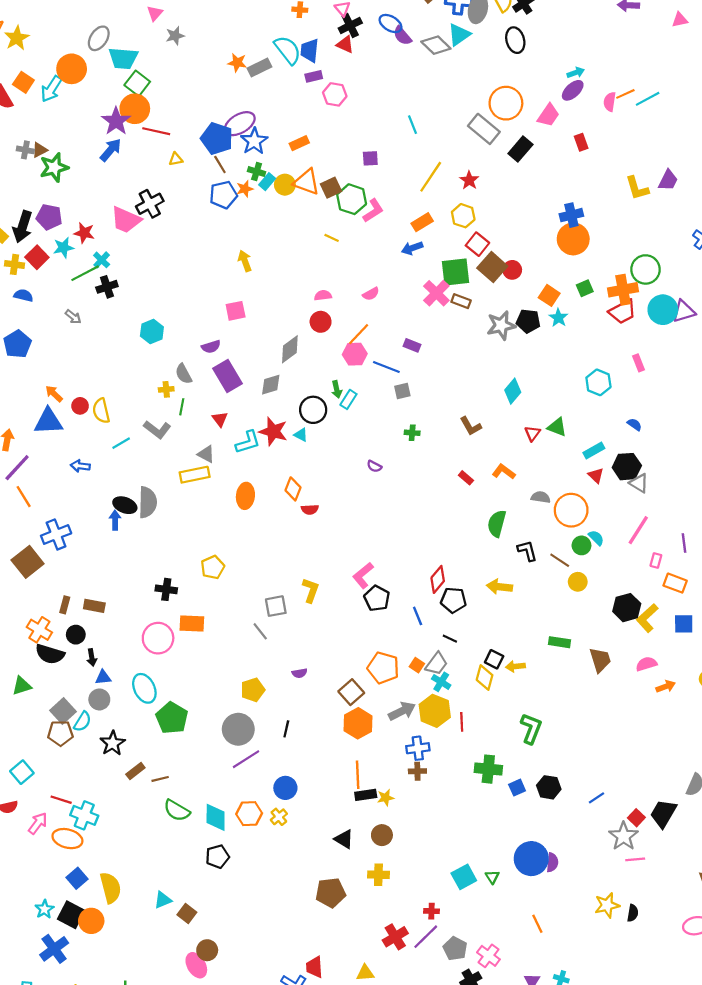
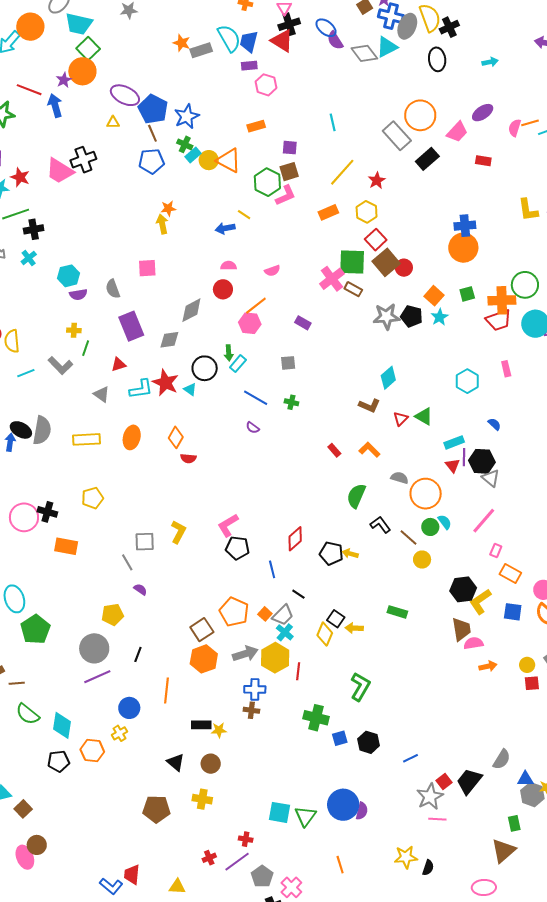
red triangle: (345, 44) -> (282, 41), size x1.4
cyan arrow: (576, 73) -> (490, 62), moved
purple star: (116, 121) -> (64, 80), size x0.6
purple ellipse: (240, 124) -> (125, 95), moved, turned 48
red line: (156, 131) -> (29, 90), moved
red rectangle: (581, 142) -> (483, 161), turned -70
orange rectangle: (299, 143) -> (256, 126), moved
blue arrow: (111, 150) -> (55, 105), turned -65
brown square: (331, 188) -> (289, 172), moved
orange star: (245, 189) -> (168, 208), moved
blue arrow: (412, 248) -> (225, 228), moved
cyan cross: (102, 260) -> (29, 258), moved
purple semicircle: (211, 347) -> (78, 295), moved
blue line: (386, 367) -> (256, 398), moved
gray semicircle: (184, 374) -> (113, 289), moved
red triangle: (220, 419) -> (119, 364), turned 42
brown L-shape: (471, 426) -> (369, 406), moved, turned -45
yellow rectangle: (195, 475) -> (86, 439), moved
purple line: (684, 543) -> (464, 457), moved
black L-shape: (527, 551) -> (380, 525), turned -30
yellow arrow: (499, 587) -> (350, 554), size x0.7
black pentagon: (377, 598) -> (237, 548), turned -30
black pentagon: (453, 600) -> (331, 553), moved
pink circle: (158, 638) -> (24, 517), moved
brown trapezoid: (600, 660) -> (461, 629), moved
purple semicircle: (300, 673) -> (140, 589), moved, turned -144
orange line: (358, 775) -> (167, 690), moved
orange hexagon: (249, 814) -> (92, 751), moved
cyan square: (464, 877) -> (280, 812), turned 30
green triangle: (492, 877) -> (305, 816), size x1.6
red cross: (395, 937) -> (209, 858), size x0.6

